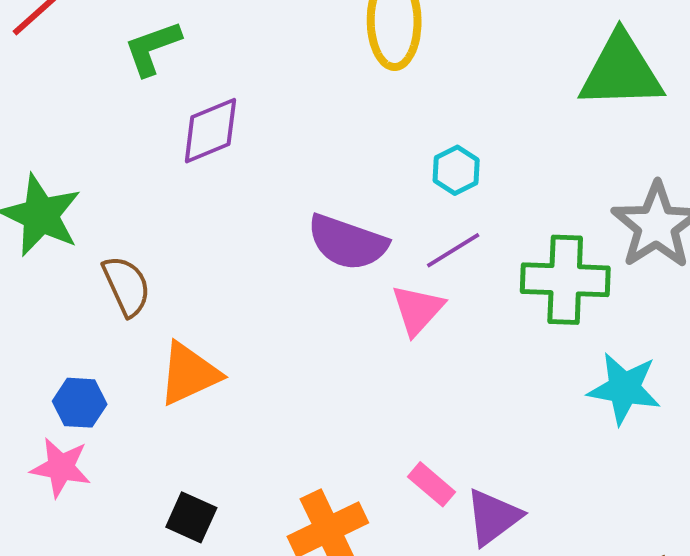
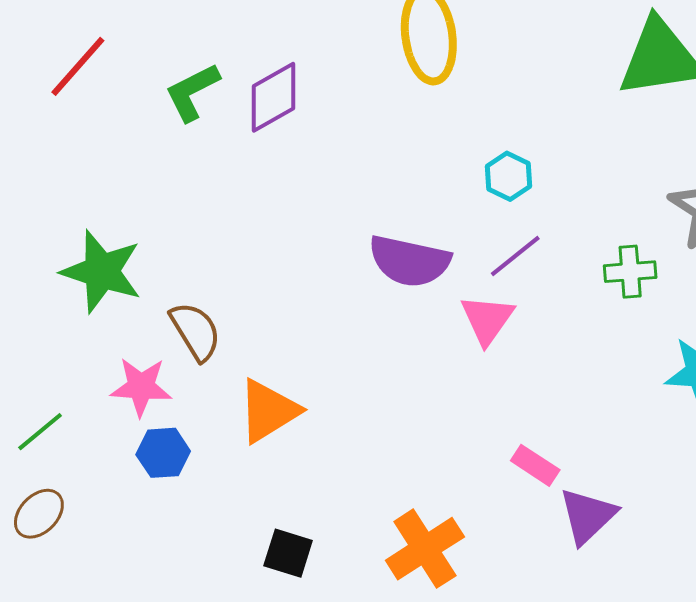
purple diamond: (210, 131) -> (274, 97), moved
green cross: (565, 280) -> (630, 272), size x0.6
pink star: (61, 467) -> (141, 387), moved
pink rectangle: (431, 484) -> (535, 465), moved

